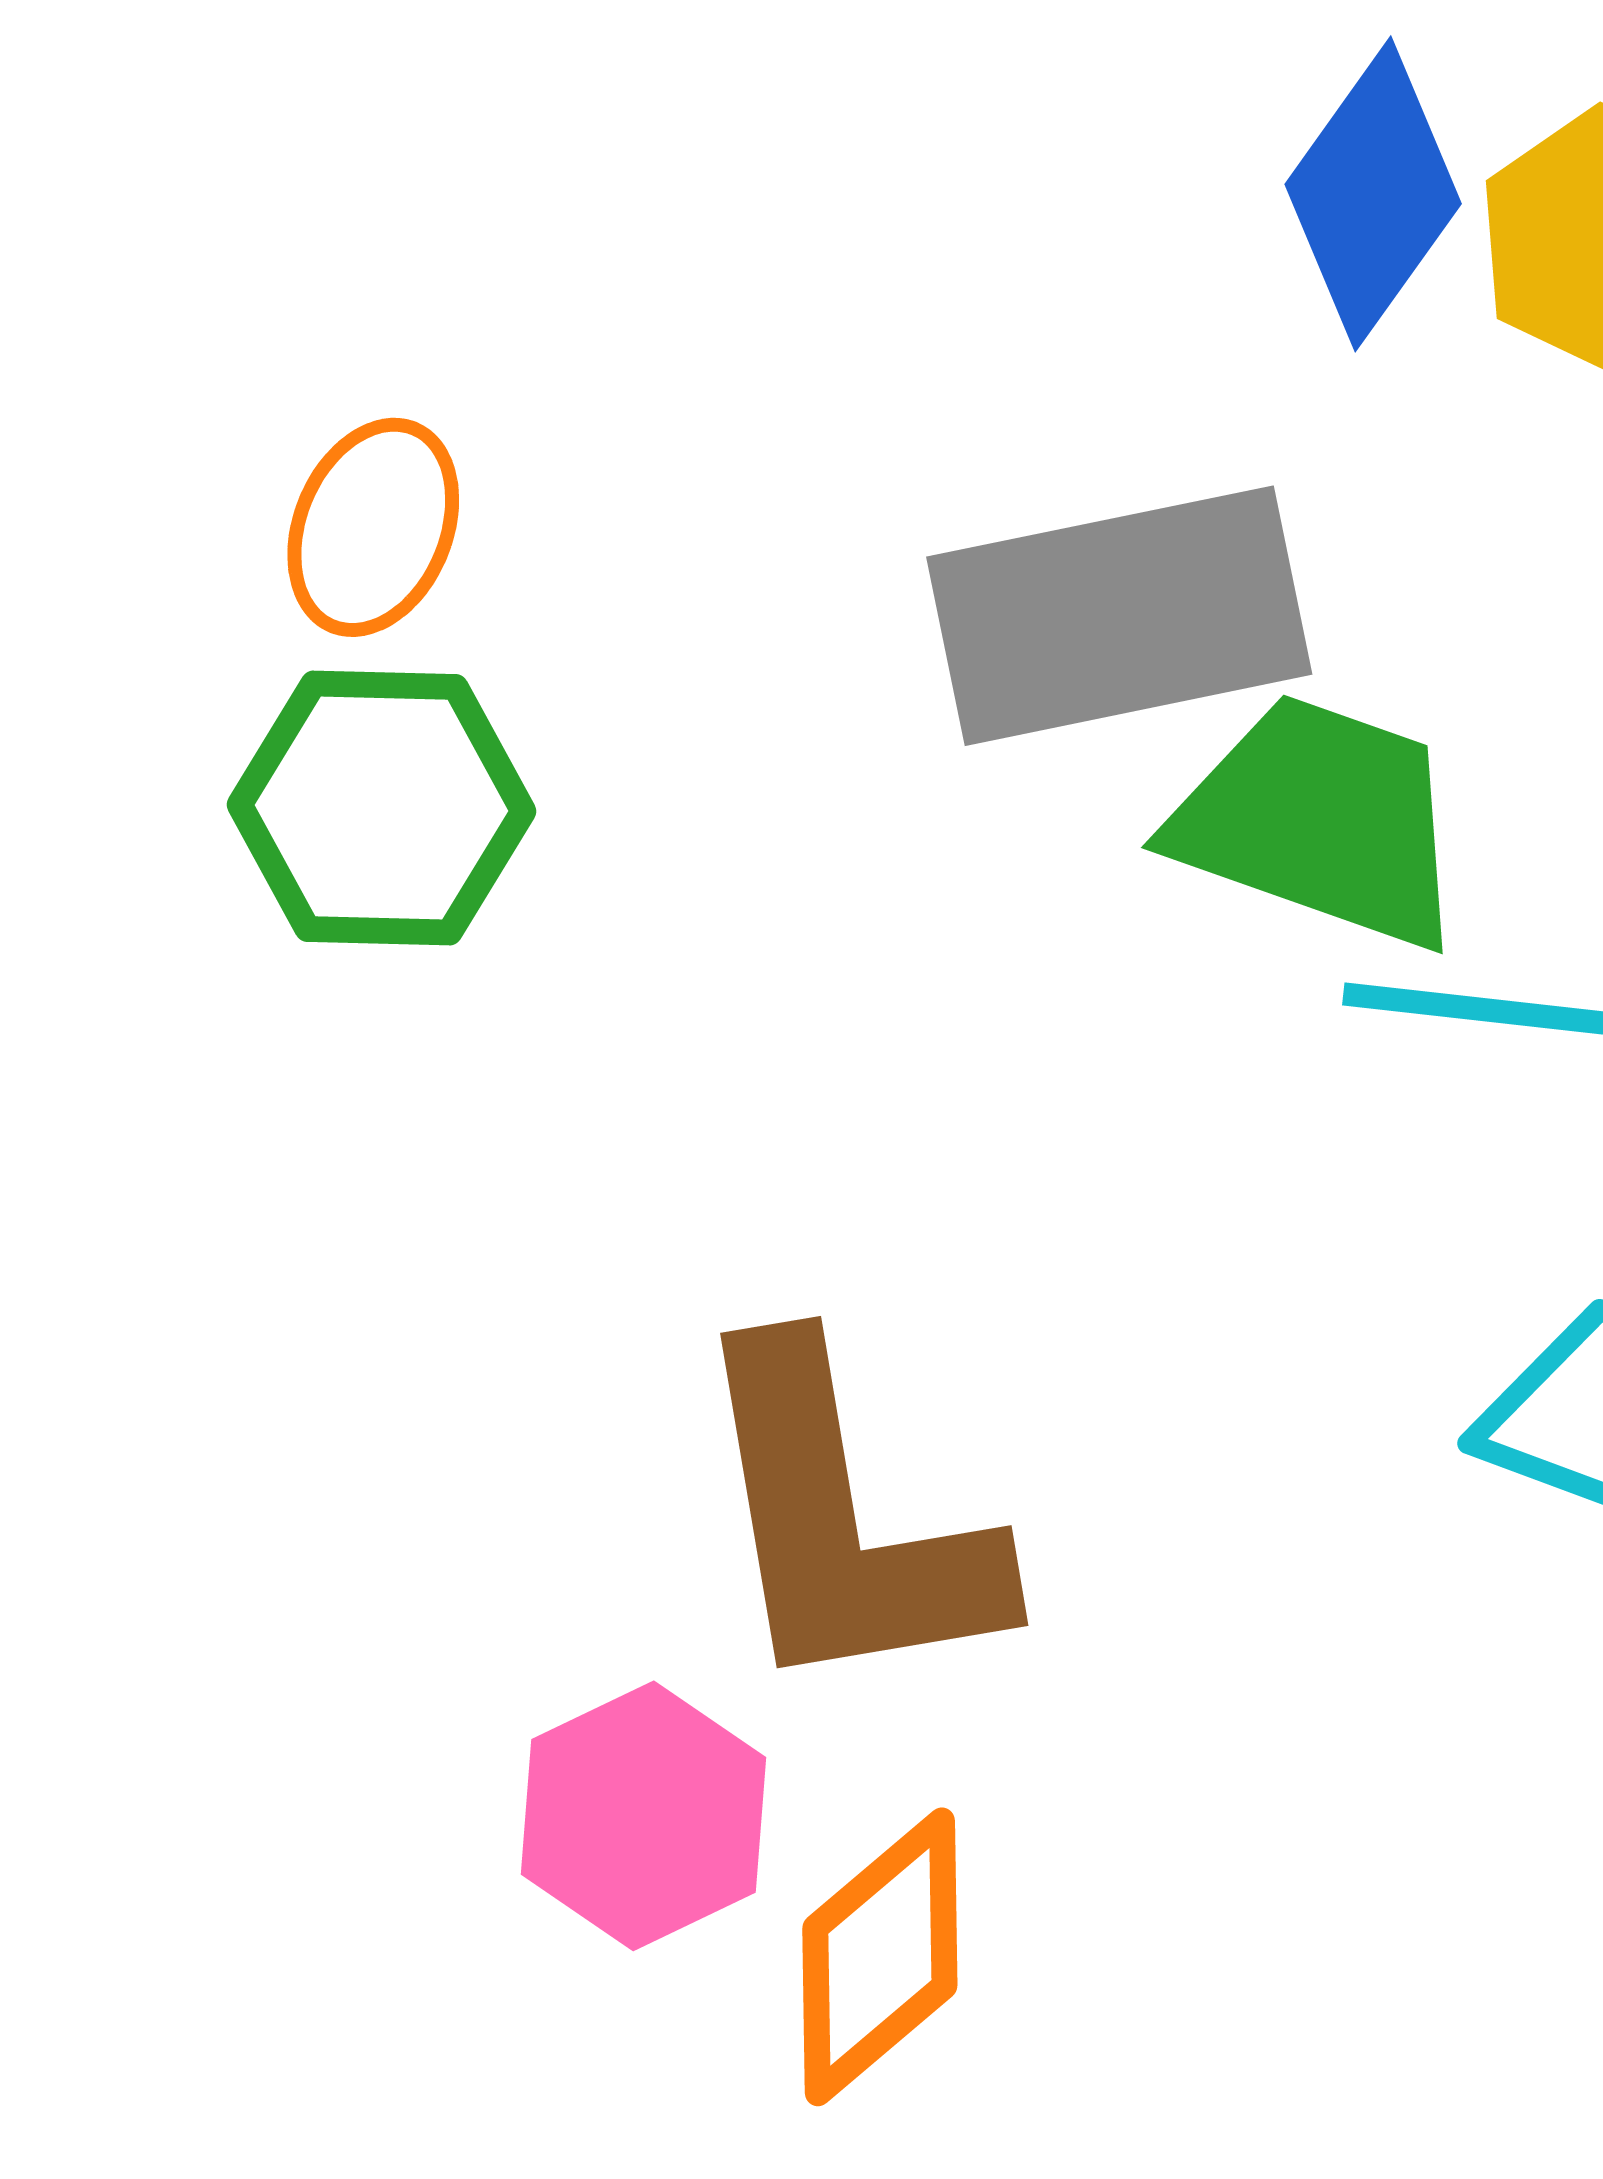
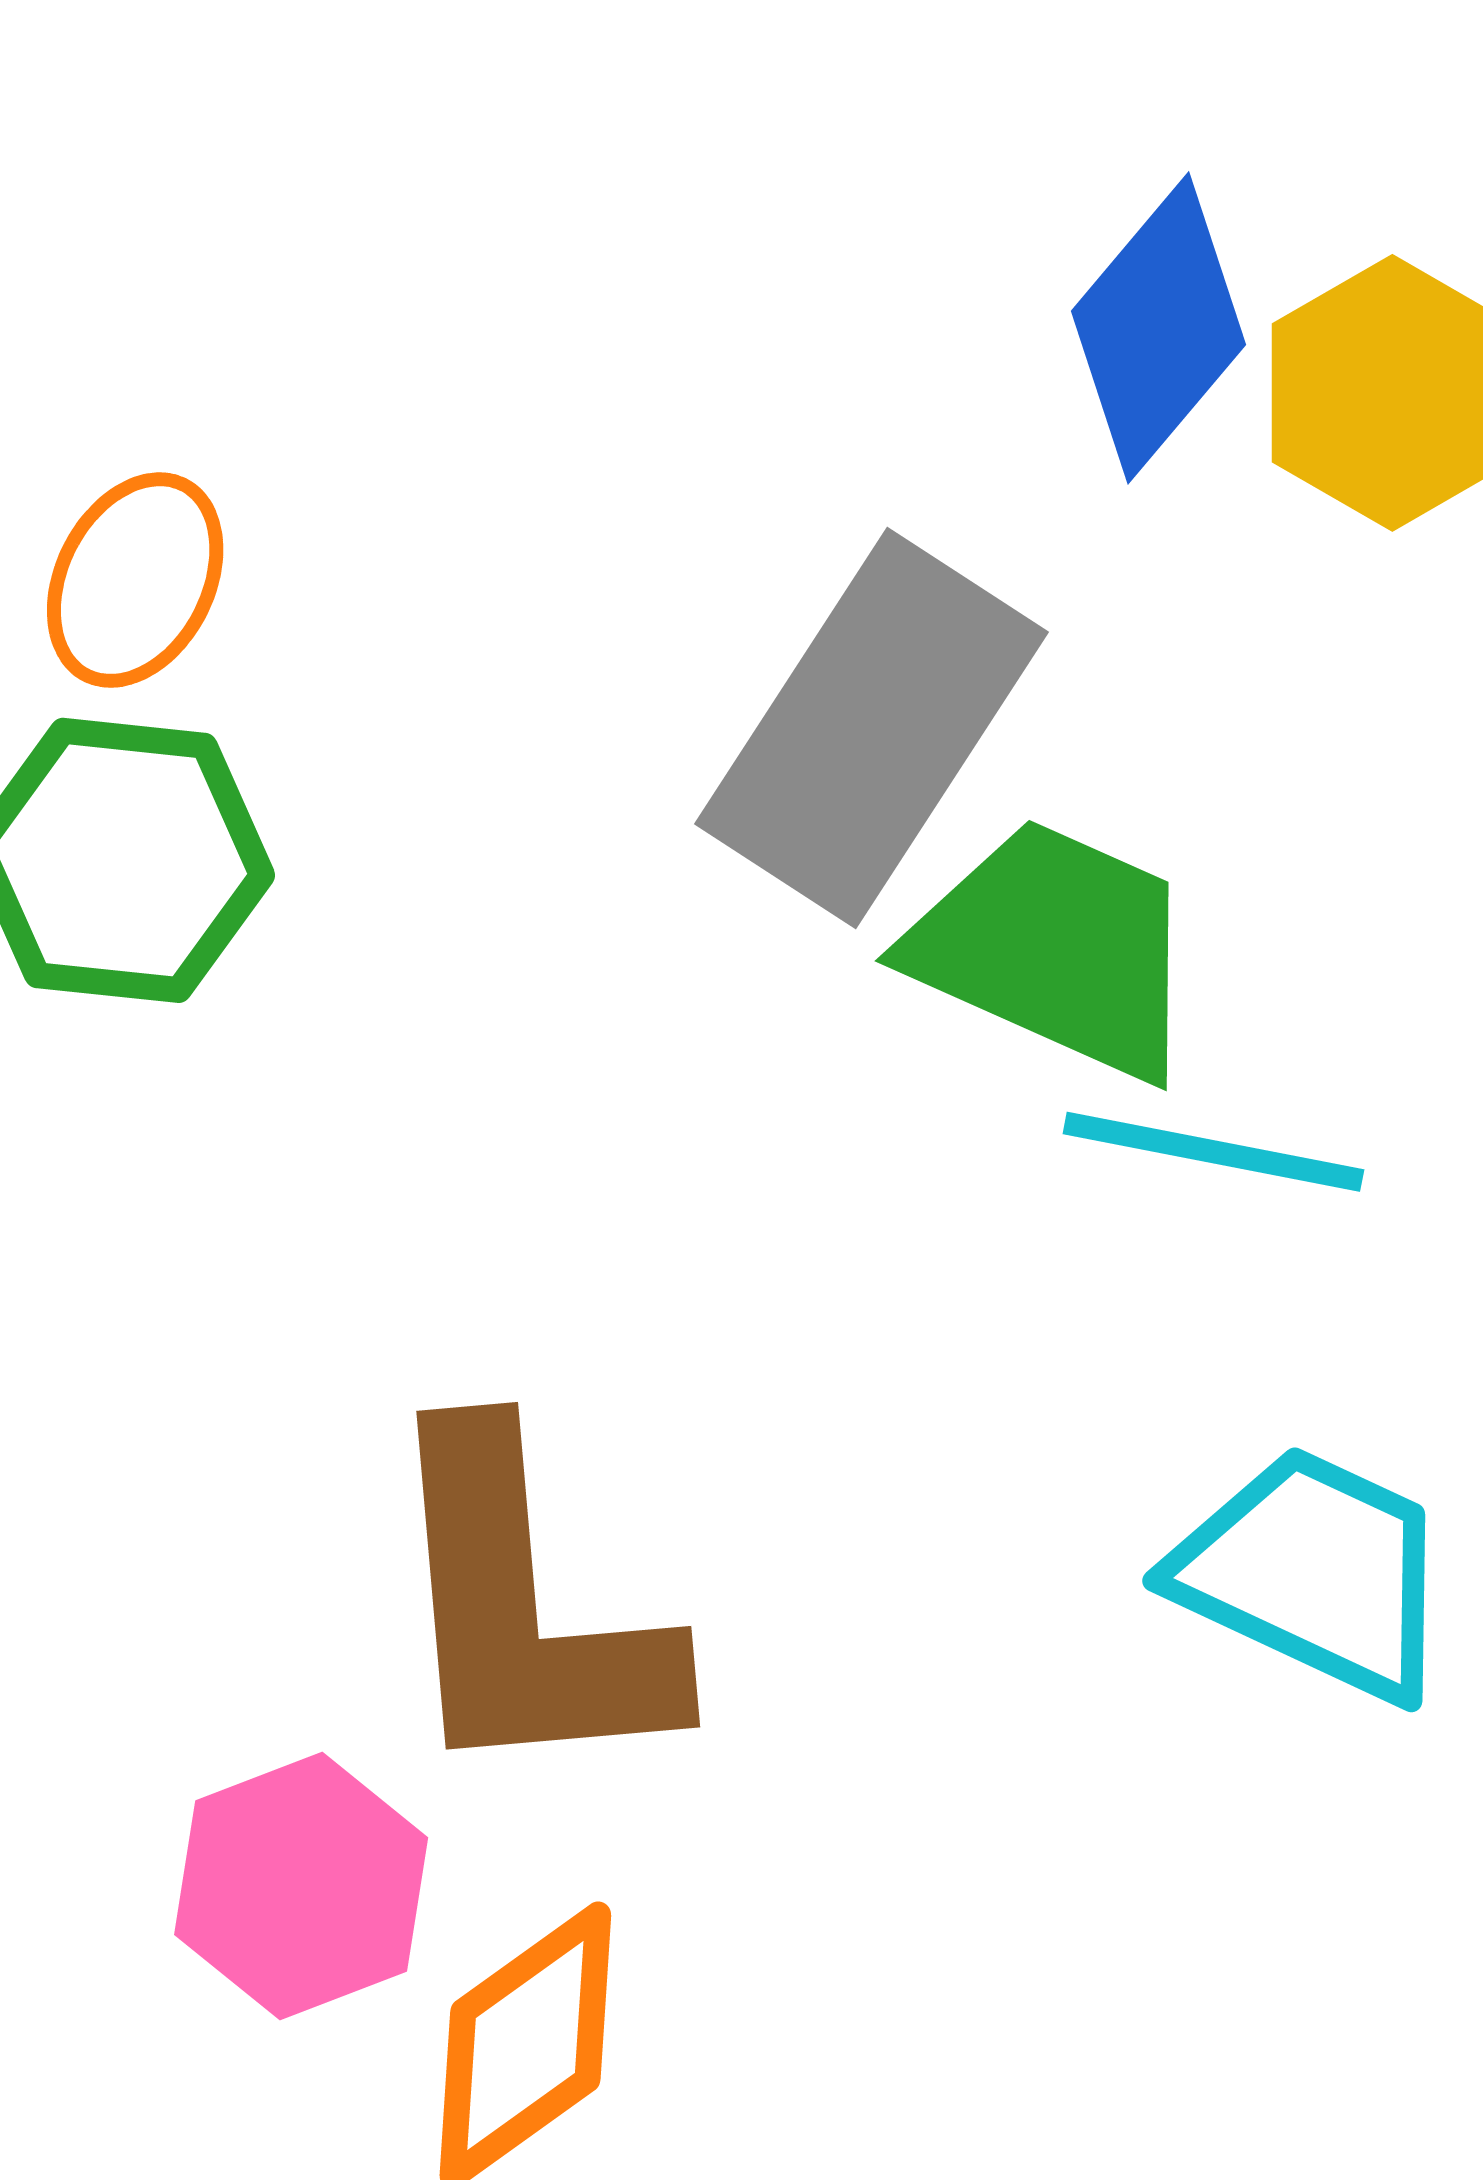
gray rectangle: (1119, 616) -> (872, 728), turned -50

